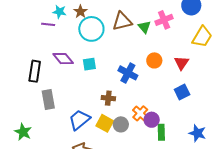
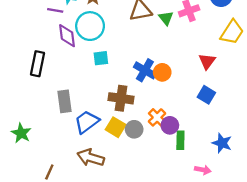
cyan circle: (91, 29) -> (90, 26), moved
purple diamond: (63, 59) -> (67, 36), moved, turned 30
orange circle: (154, 60) -> (162, 72), moved
blue square: (182, 92) -> (206, 95), turned -35
brown cross: (108, 98) -> (121, 98), size x1.5
gray rectangle: (48, 99) -> (65, 101), moved

